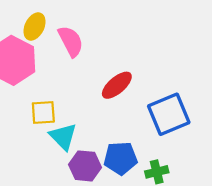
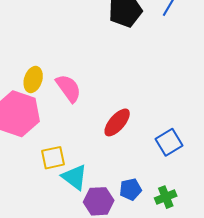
blue square: (169, 114) -> (169, 142), size x0.7
blue pentagon: (121, 158) -> (130, 189), size x0.7

